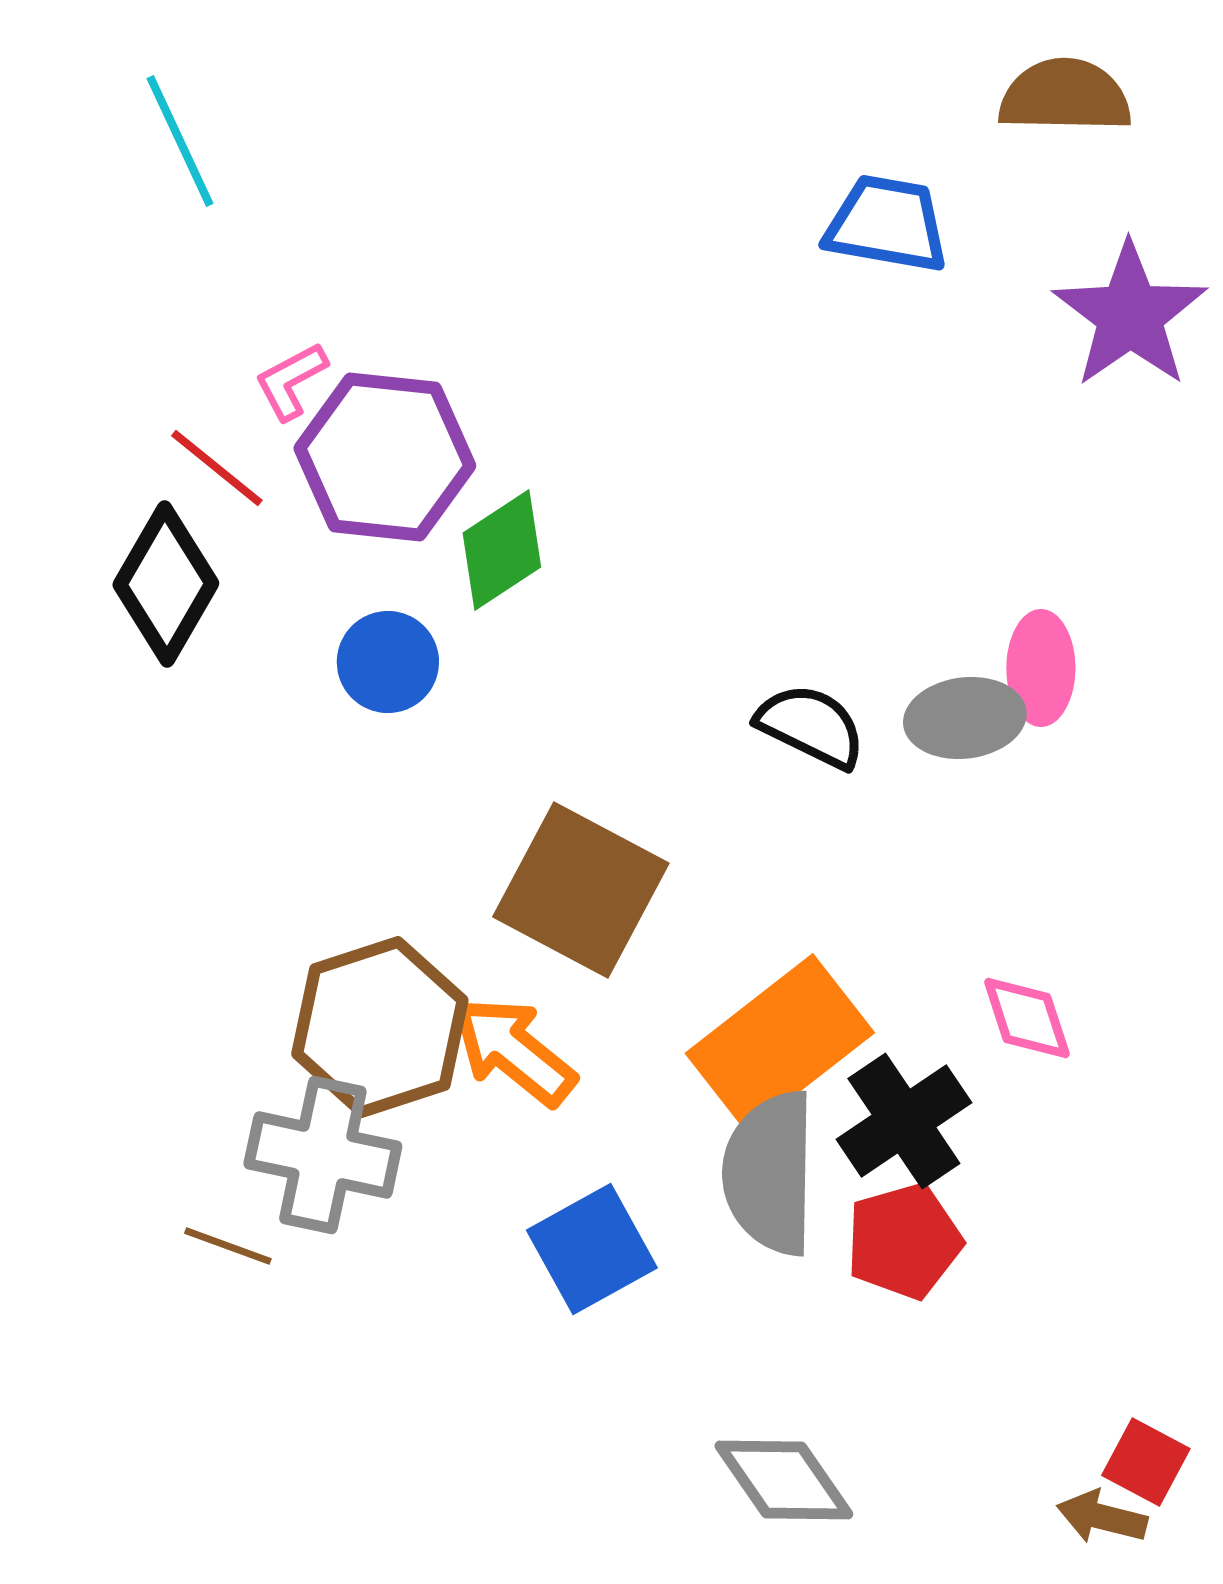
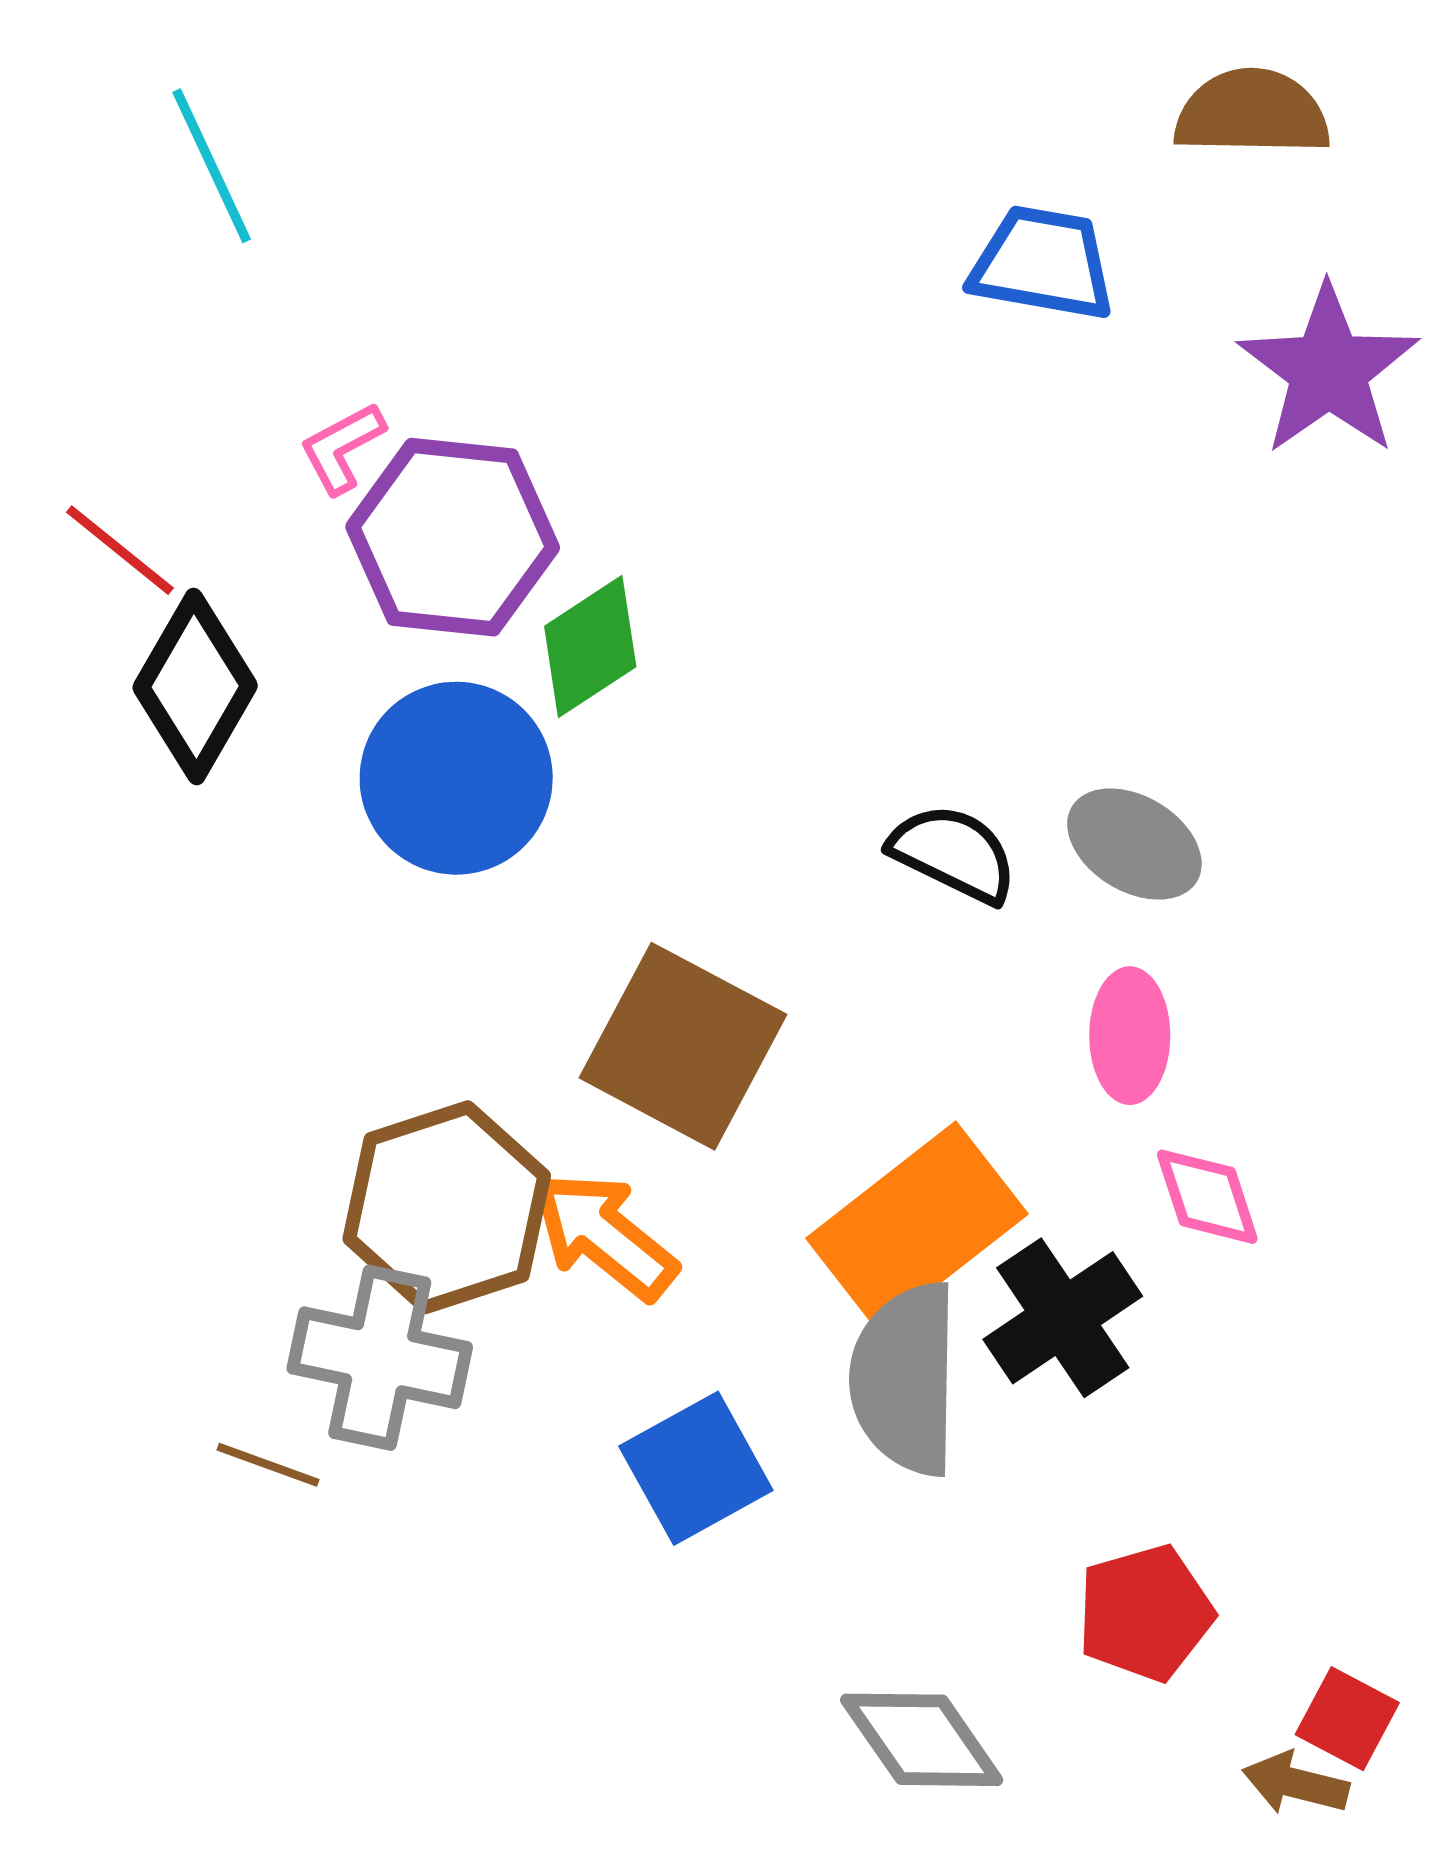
red line: (217, 468) -> (120, 550), moved
blue circle: (388, 662) -> (456, 778), size x1.6
pink ellipse: (1041, 668) -> (1130, 1036), moved
gray ellipse: (965, 718) -> (1134, 844), turned 38
red pentagon: (904, 1241) -> (1145, 1613), moved

